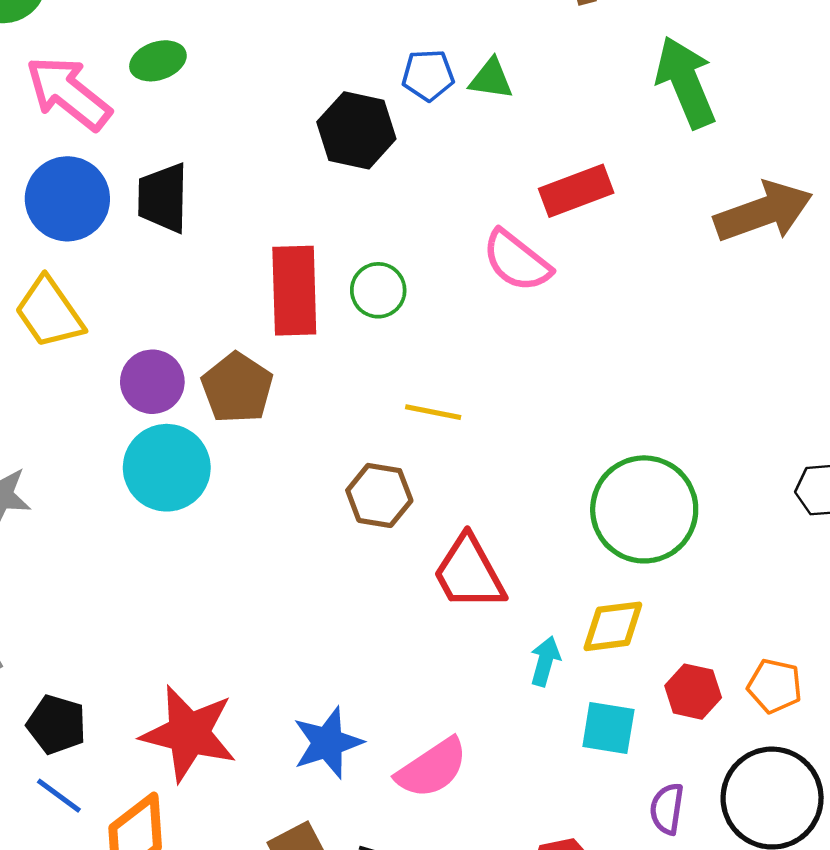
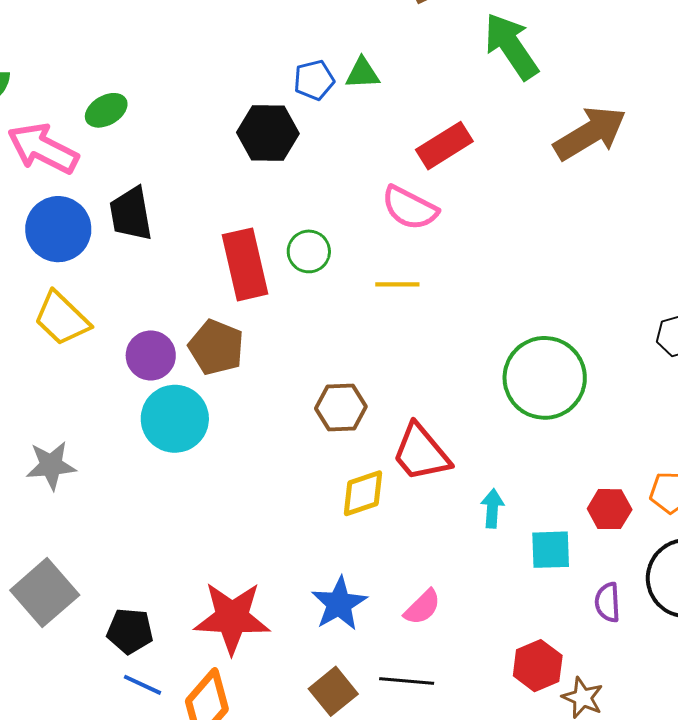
yellow line: (433, 412) -> (397, 284), moved
yellow diamond: (613, 626) -> (363, 493), moved
pink semicircle: (432, 768) -> (422, 607), size x0.7

